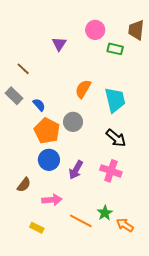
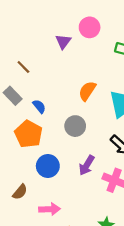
pink circle: (95, 30) -> (90, 27), moved
orange pentagon: (47, 131) -> (29, 134), moved
purple arrow: (76, 170) -> (87, 165), moved

